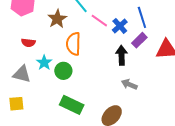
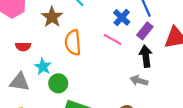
pink line: (99, 21) -> (113, 39), moved
black arrow: (122, 55) -> (146, 56), moved
green circle: (63, 71) -> (58, 83), moved

